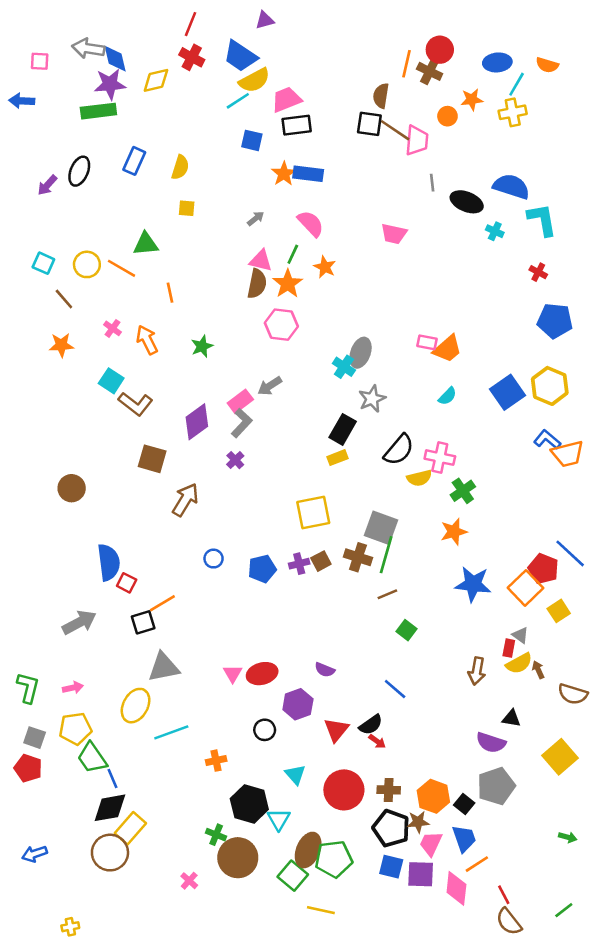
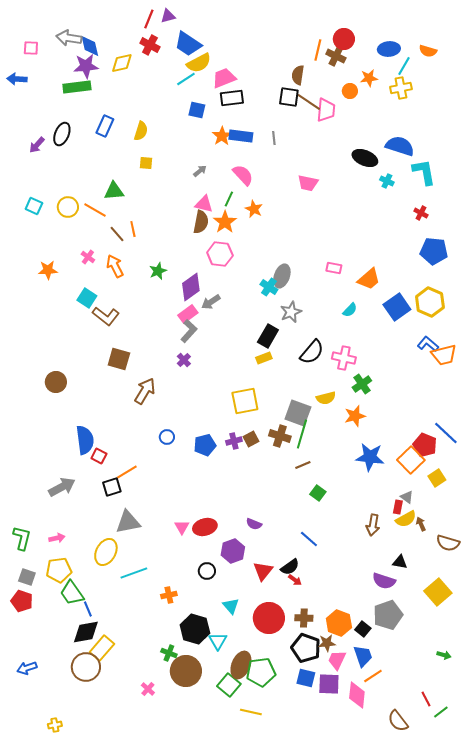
purple triangle: (265, 20) -> (168, 16), moved
gray line: (432, 183) -> (274, 138), moved
brown line: (64, 299) -> (117, 234), moved
orange trapezoid: (447, 349) -> (369, 279), moved
purple diamond: (197, 422) -> (191, 287), moved
yellow semicircle: (419, 478) -> (326, 398), moved
red line: (504, 895) -> (426, 699), moved

